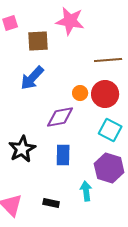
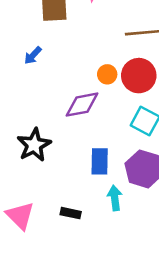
blue arrow: (32, 78) -> (33, 55), moved, size x0.6
blue rectangle: (63, 155) -> (100, 161), moved

